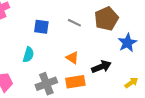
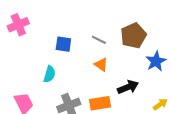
orange triangle: (72, 58) -> (101, 65), moved

